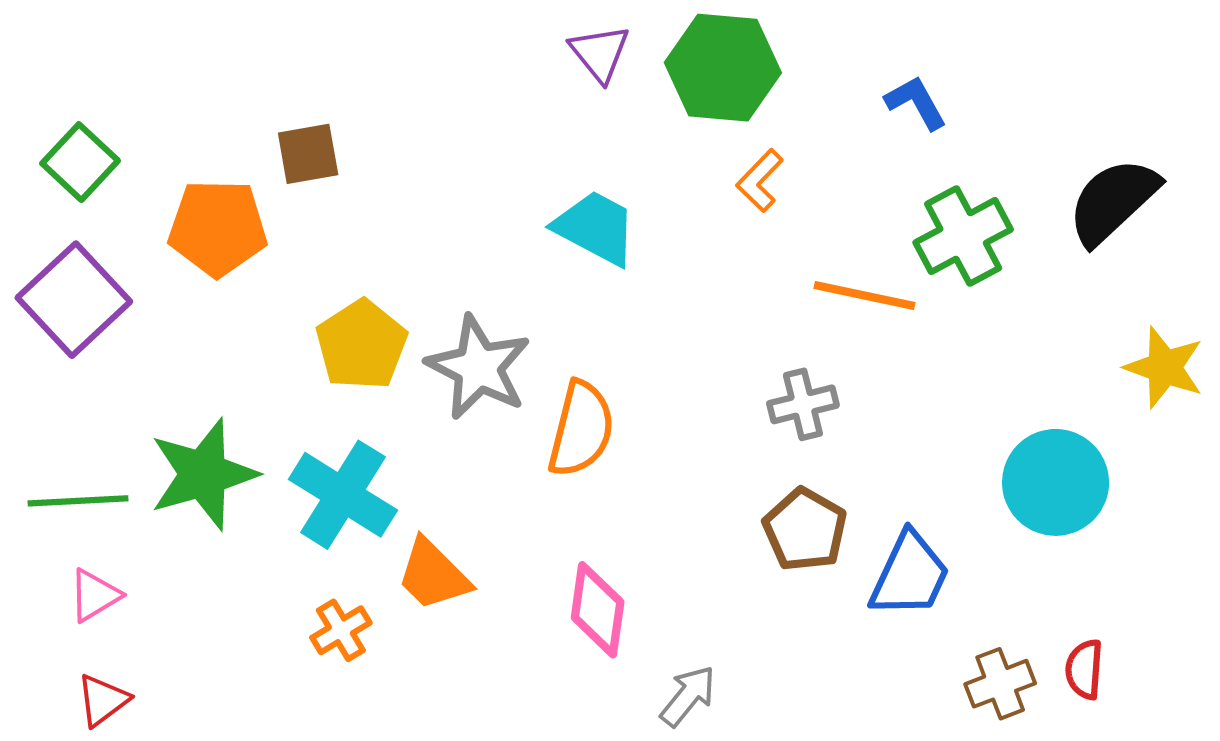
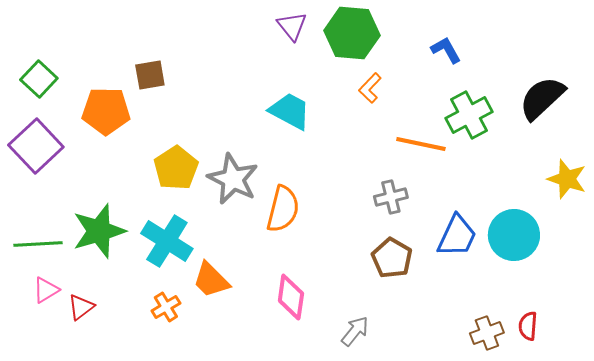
blue trapezoid: (910, 575) -> (457, 236), moved
gray arrow: (688, 696) -> (355, 331), moved
red triangle: (103, 700) -> (81, 307), moved

